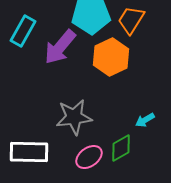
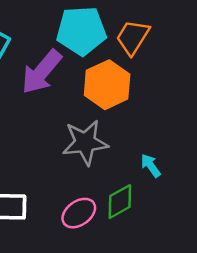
gray star: (74, 117) -> (85, 142), moved
cyan arrow: (145, 120) -> (151, 166), turned 84

